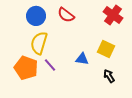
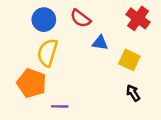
blue triangle: (82, 59) -> (100, 43), moved
purple line: (50, 65) -> (60, 106), moved, turned -48

